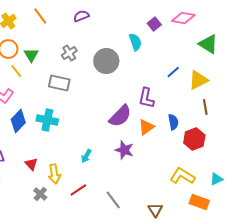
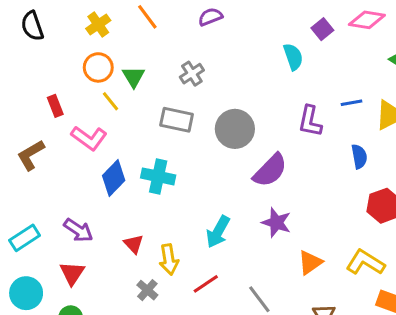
gray circle: (106, 61) -> (235, 129), moved
blue line: (173, 72) -> (352, 103), turned 32
purple L-shape: (146, 98) -> (310, 121), moved
blue semicircle: (173, 122) -> (359, 157), moved
orange triangle: (146, 127) -> (310, 262), moved
cyan arrow: (86, 156) -> (218, 232), size x1.5

